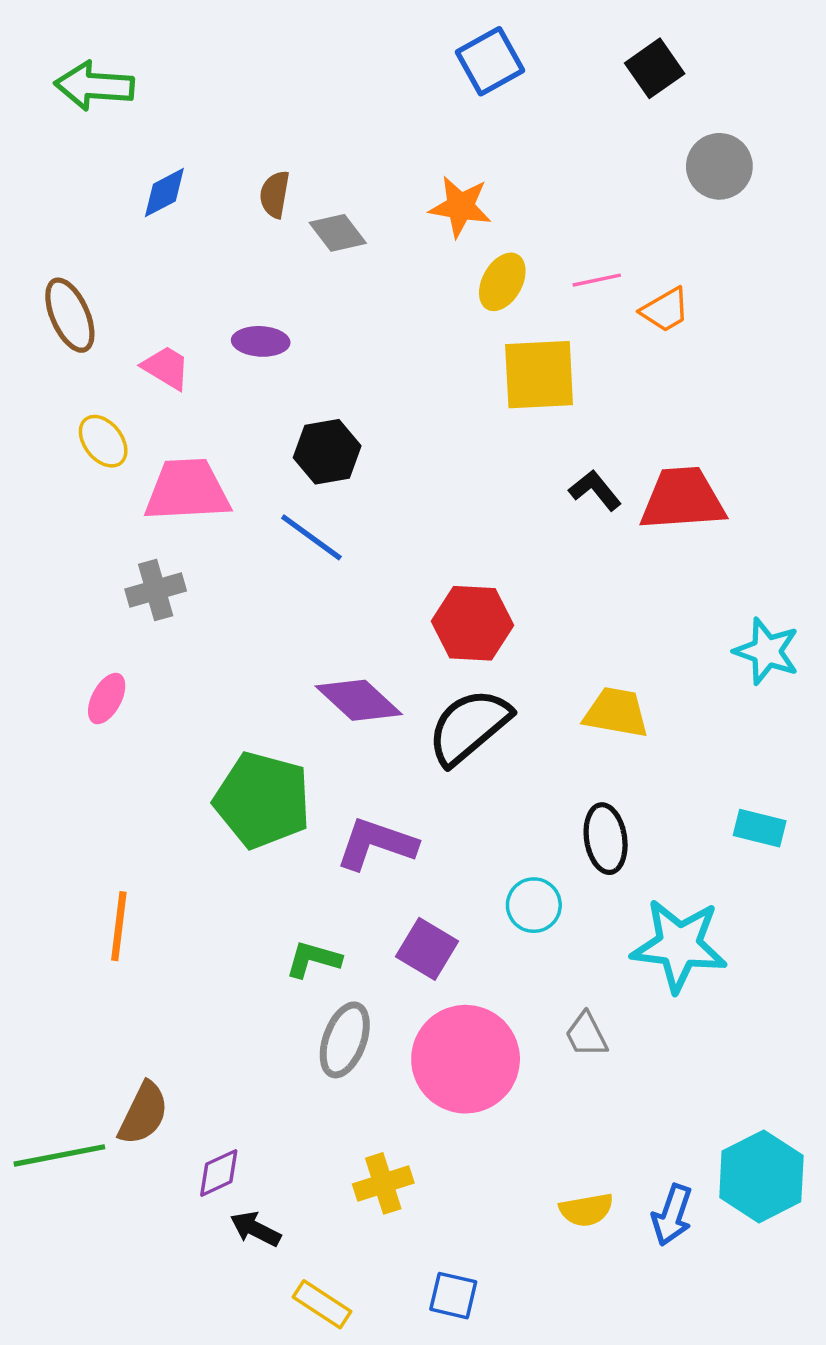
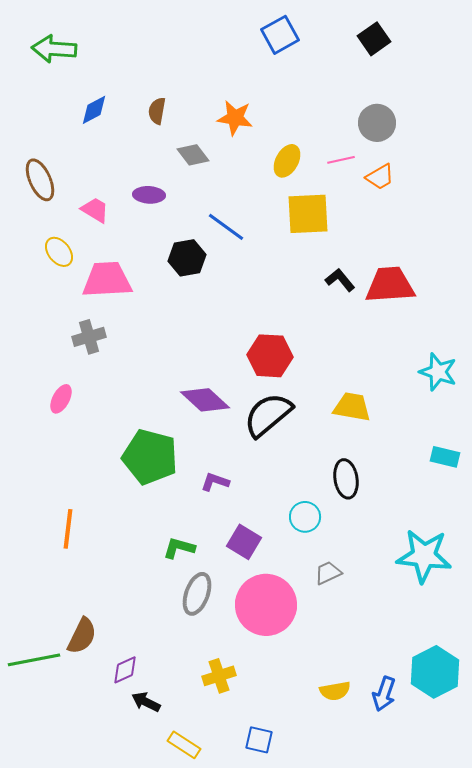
gray circle: (719, 166) -> (377, 123), moved
orange star: (460, 207) -> (235, 118), moved
gray diamond: (338, 233) -> (193, 155), moved
blue line: (311, 537) -> (226, 227), moved
cyan rectangle: (760, 828) -> (445, 457), moved
purple L-shape: (376, 844) -> (215, 482), size x0.6
cyan star: (679, 945) -> (424, 556), moved
gray trapezoid: (586, 1035) -> (328, 573), moved, turned 92

